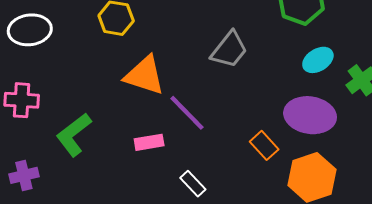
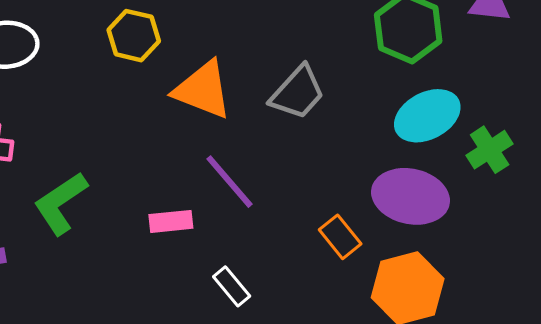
cyan ellipse: (318, 60) -> (427, 116), size x1.4
orange triangle: (145, 75) -> (203, 90), moved

